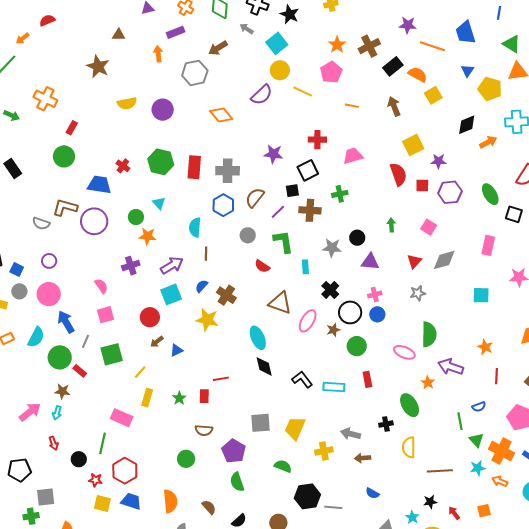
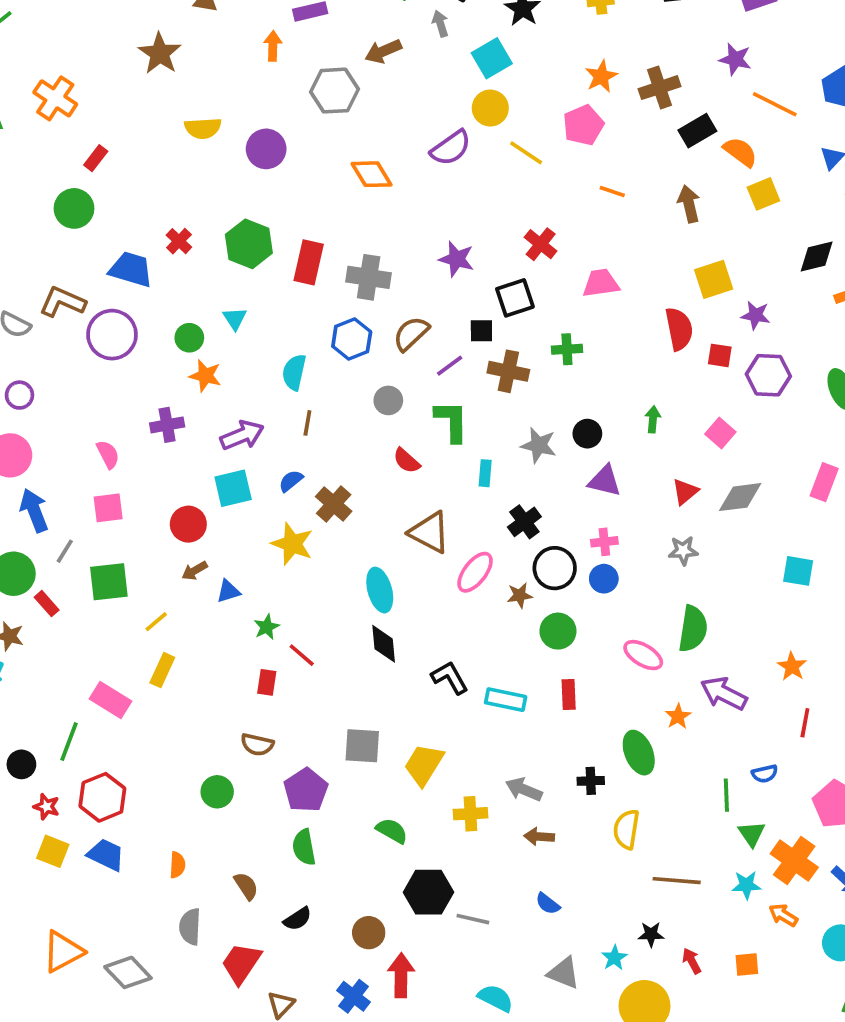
gray arrow: (247, 29) -> (440, 24), turned 32
red cross: (317, 140) -> (541, 244), turned 30
red line: (221, 379) -> (302, 655), turned 42
green star: (179, 398) -> (267, 627), moved
orange semicircle: (170, 501) -> (177, 865), size x0.6

